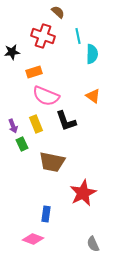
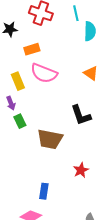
black L-shape: (66, 121) -> (81, 115), moved
yellow rectangle: (36, 124) -> (18, 81), moved
red star: (83, 193) -> (81, 170), size x0.6

